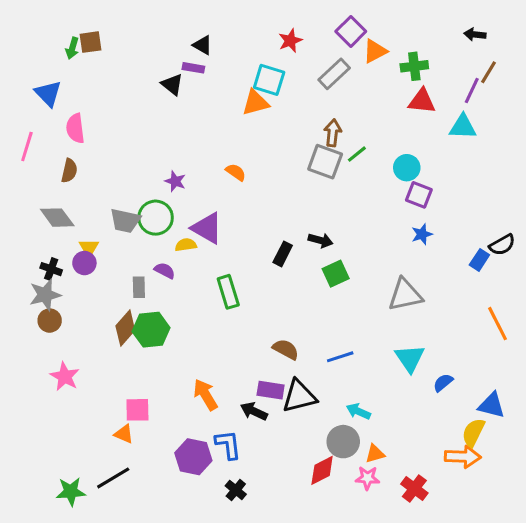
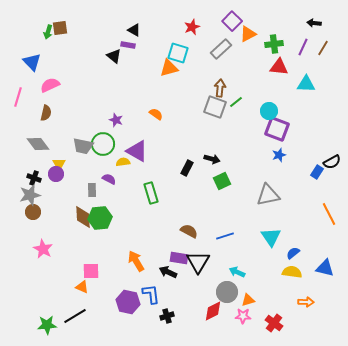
purple line: (472, 90) -> (303, 47), moved
pink semicircle: (75, 128) -> (50, 85), turned 72
purple square: (419, 195) -> (277, 129), size x1.4
brown diamond: (125, 328) -> (83, 217), turned -45
black triangle: (299, 396) -> (198, 262), turned -45
yellow semicircle: (473, 433) -> (292, 272), moved, turned 72
orange arrow: (463, 457) -> (306, 302), size x0.7
black cross: (236, 490) -> (167, 316), moved, turned 32

